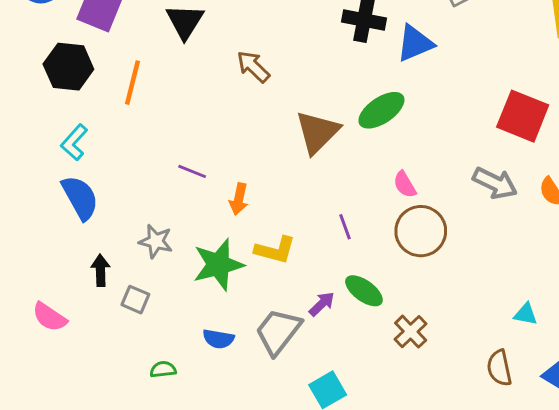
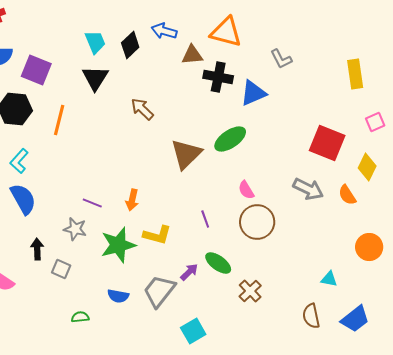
purple line: (192, 171) -> (92, 203), moved

